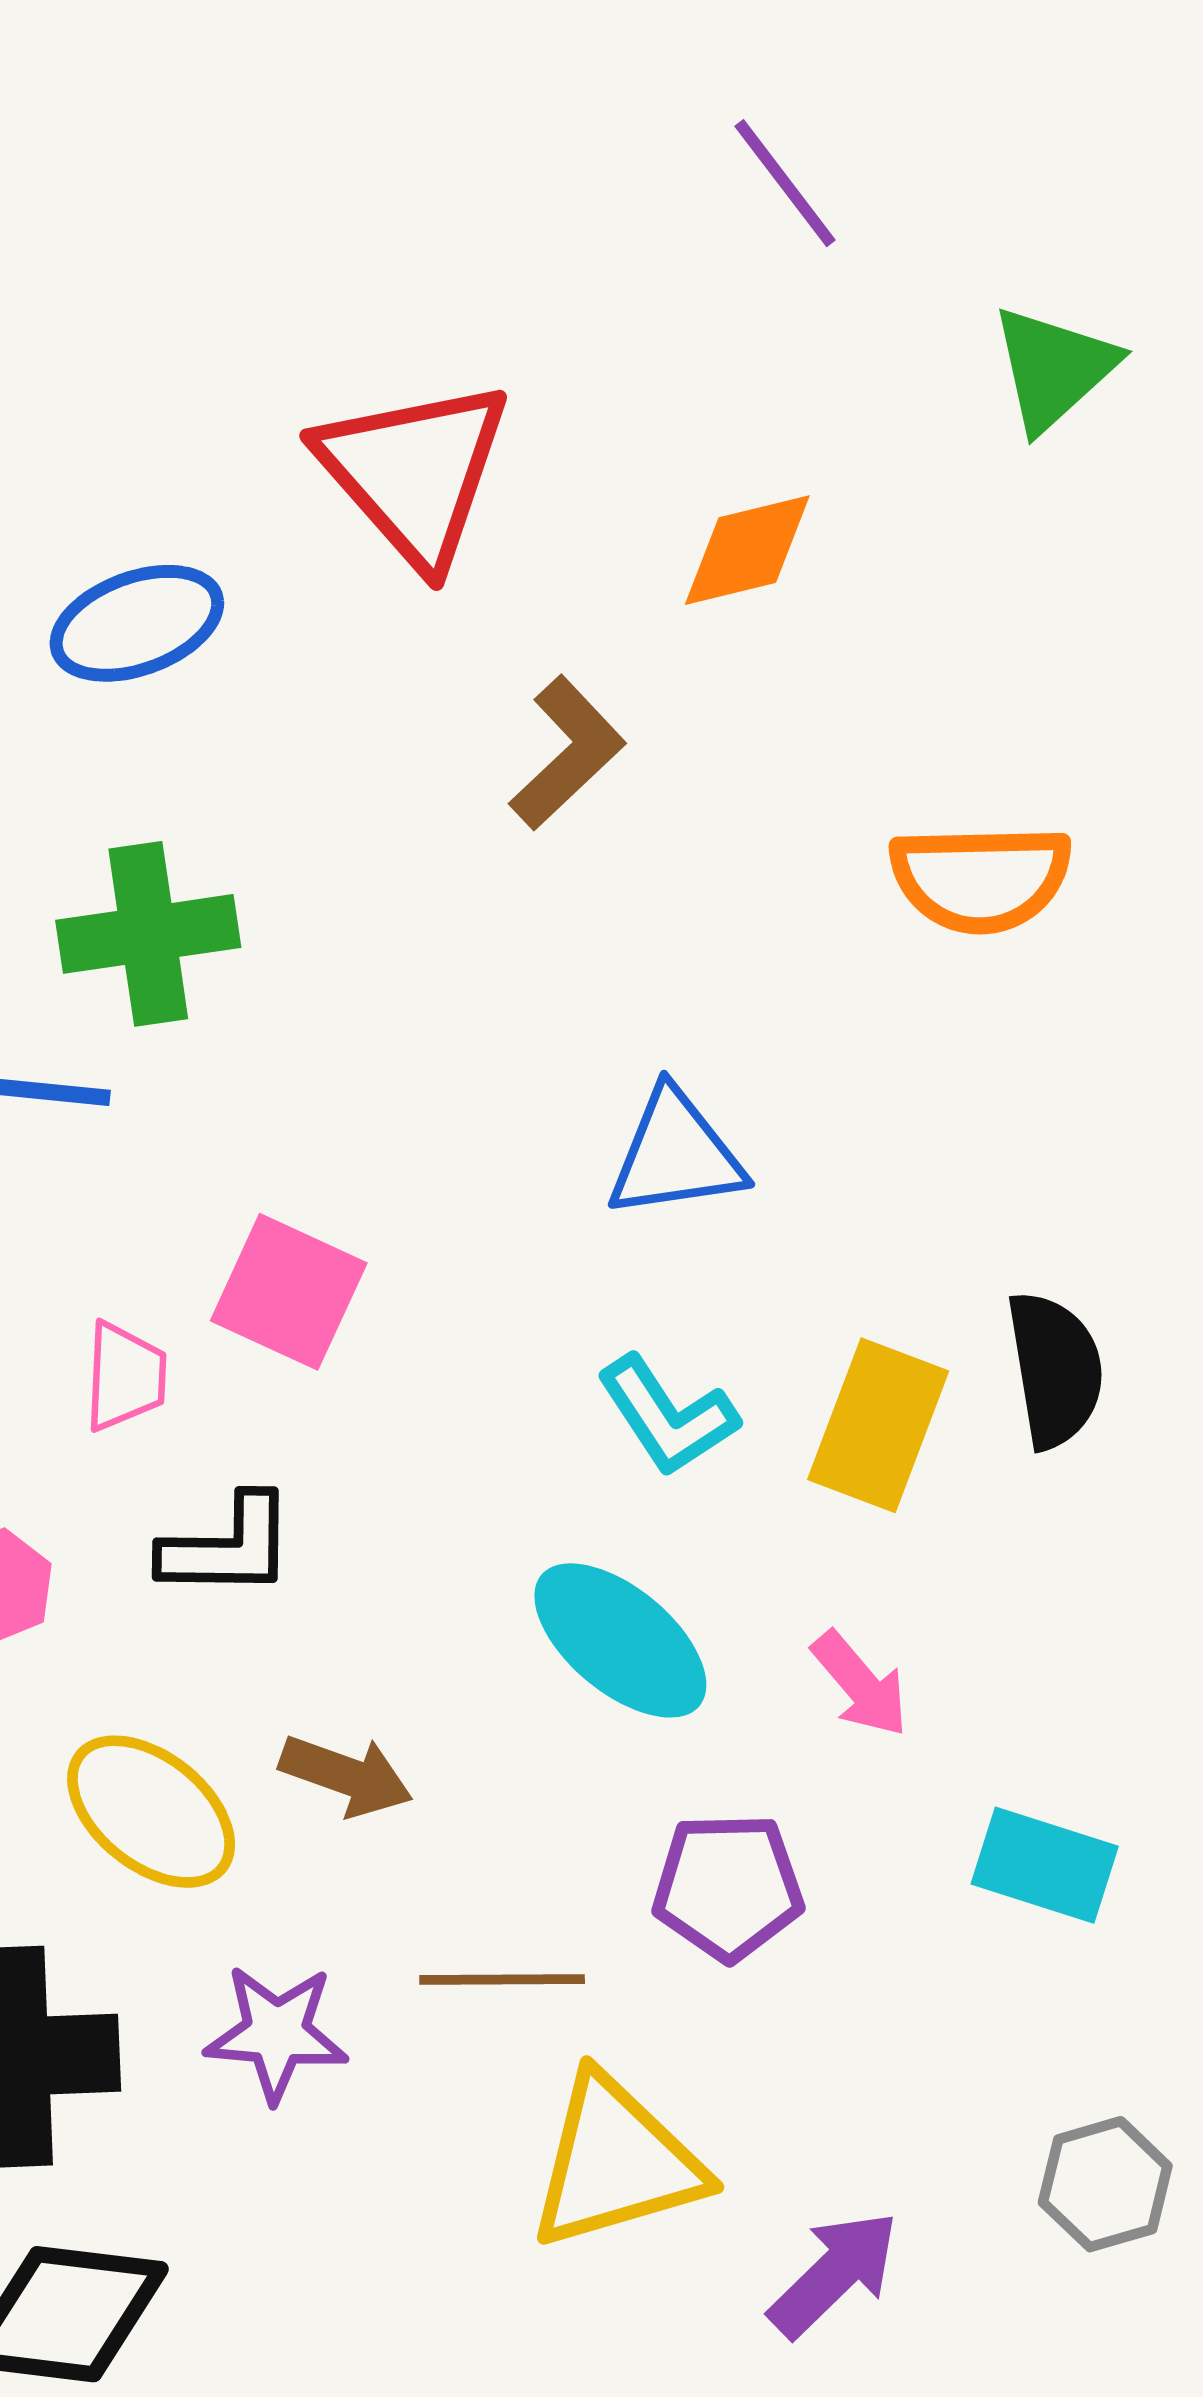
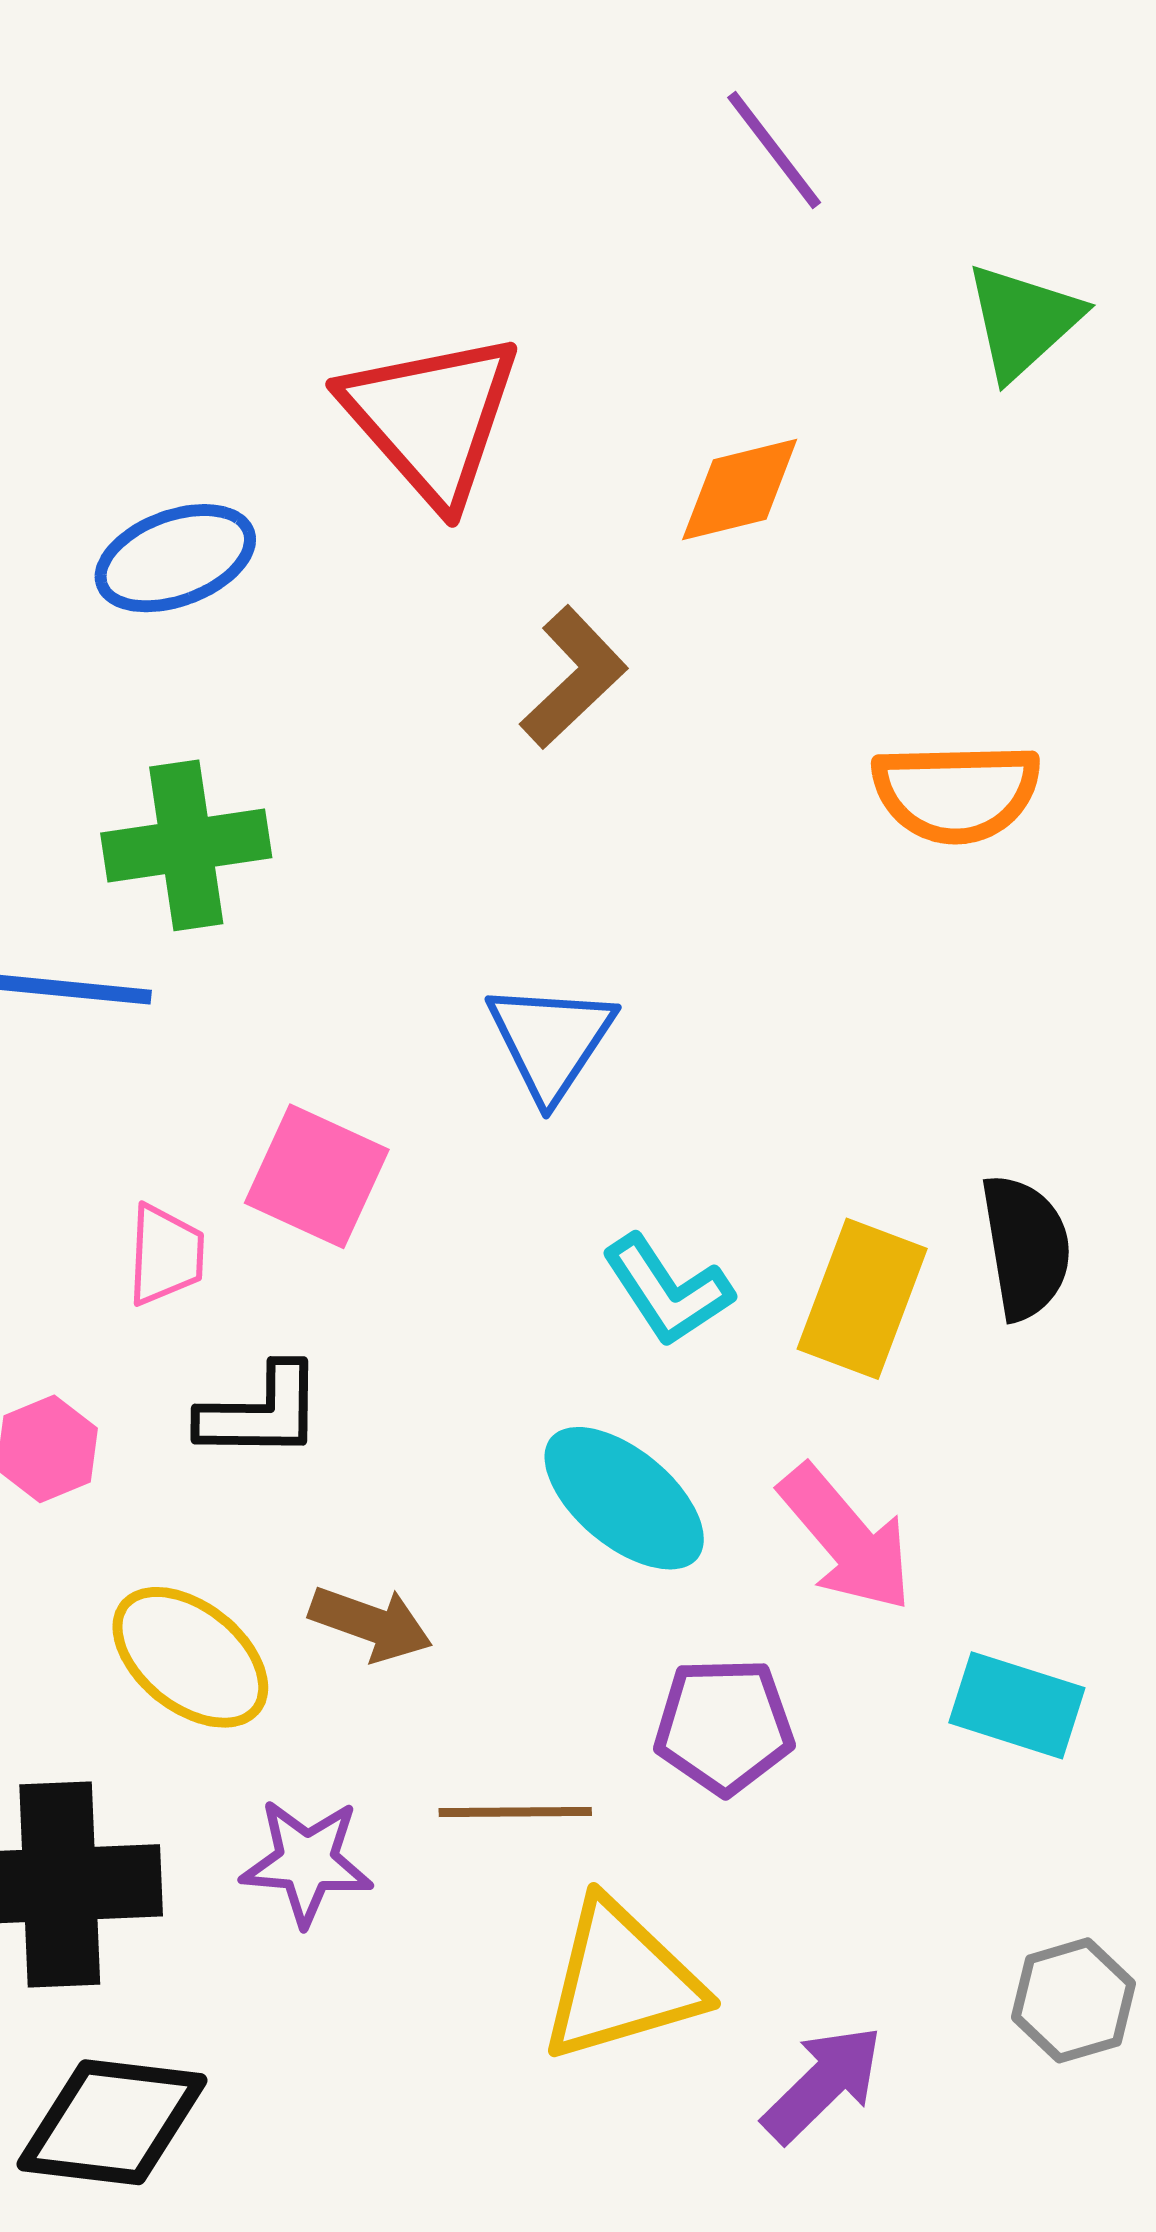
blue triangle: (676, 1154) -> (551, 1041), moved, turned -48
pink arrow: (860, 1684) -> (846, 1538), size x1.5

